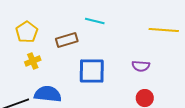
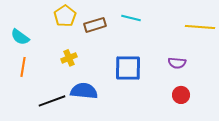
yellow pentagon: (27, 32) -> (65, 16), moved
brown rectangle: (67, 40) -> (95, 25), moved

